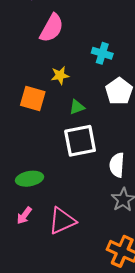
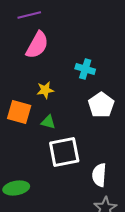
green triangle: (77, 107) -> (48, 122), moved, turned 35

